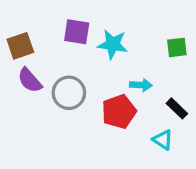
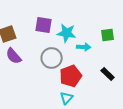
cyan arrow: (141, 85) -> (84, 47), moved
gray circle: (69, 93) -> (52, 58), moved
cyan triangle: (163, 140) -> (67, 98), moved, turned 40

